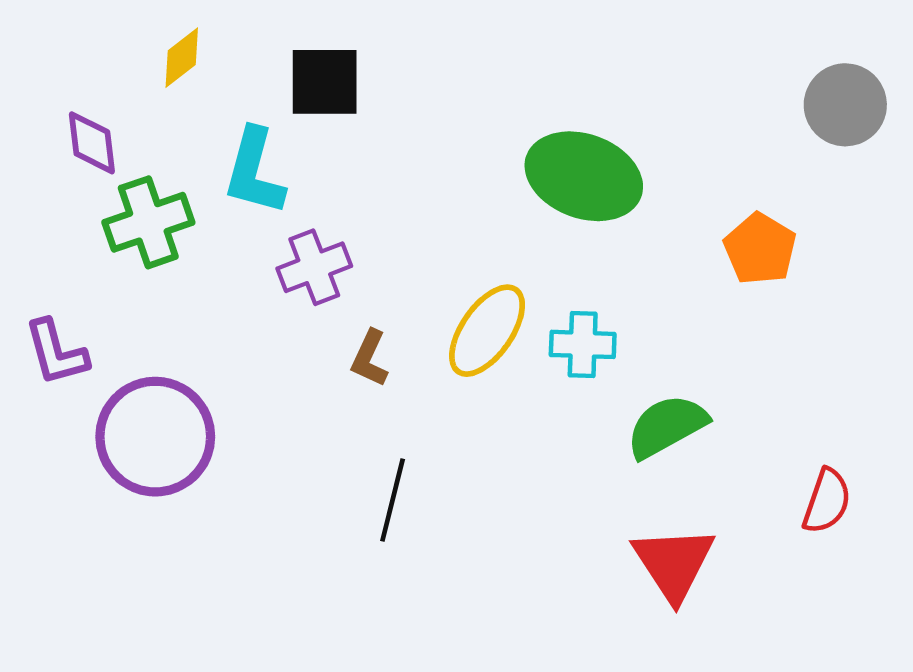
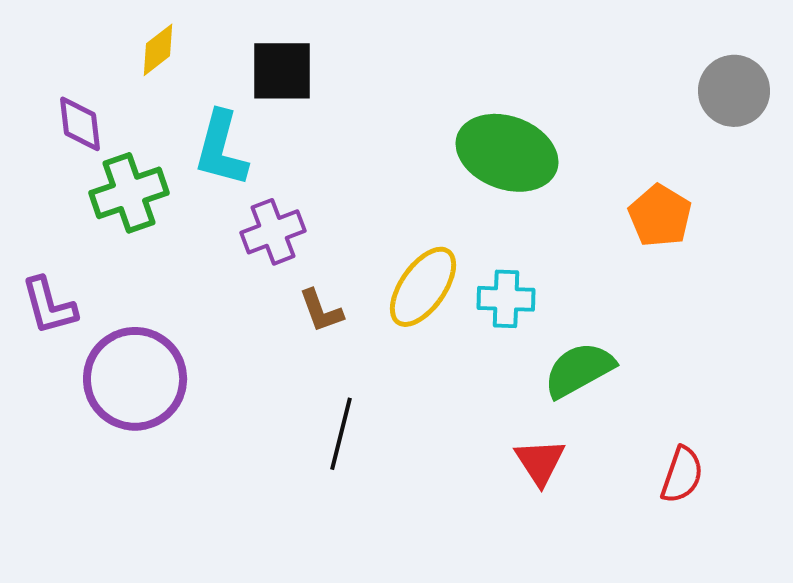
brown L-shape: (370, 358) -> (321, 311), turned -45
red semicircle: (827, 501) -> (682, 475), moved
red triangle: (674, 563) -> (540, 462), moved, size x0.7

